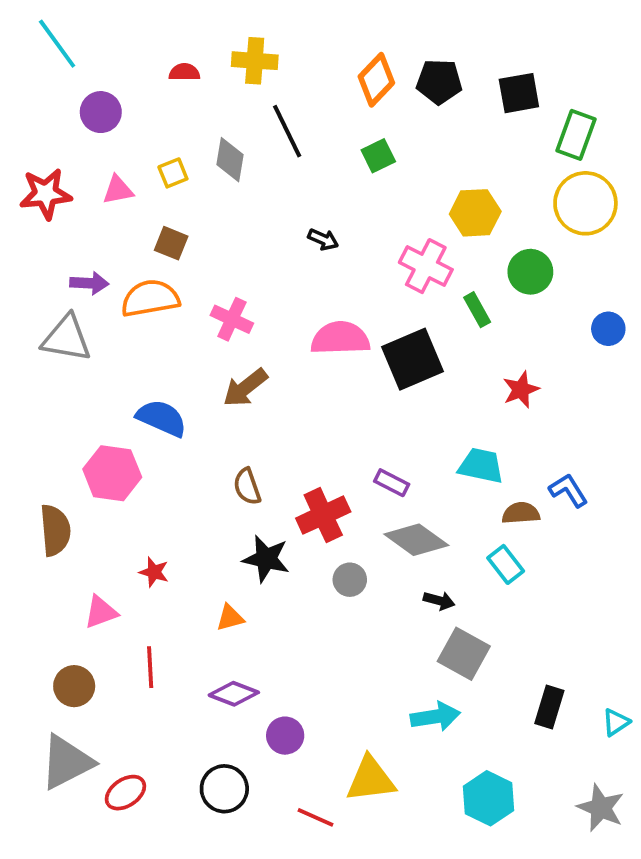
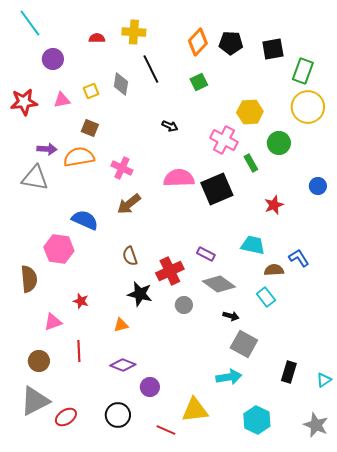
blue circle: (608, 329) -> (318, 186), moved

